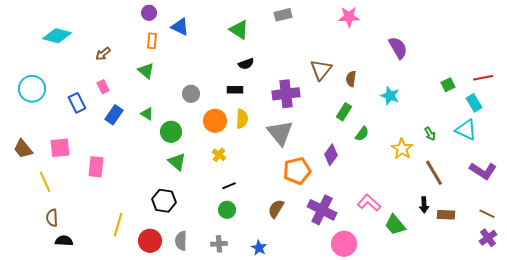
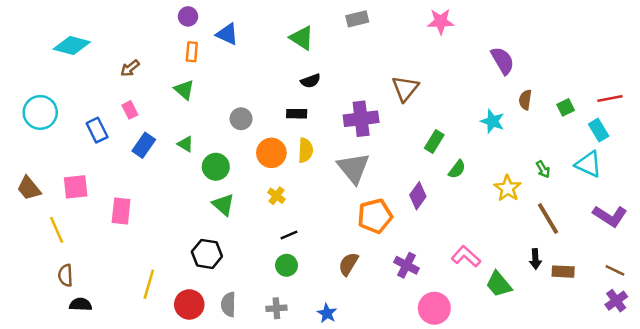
brown semicircle: (351, 79) -> (525, 100), moved
purple cross: (322, 210) -> (407, 265), size x0.7

